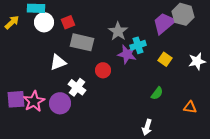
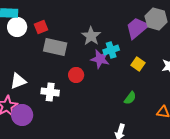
white triangle: (58, 62) -> (18, 81), moved
white cross: (77, 87) -> (50, 92), turned -30
purple circle: (60, 103) -> (22, 115), moved

